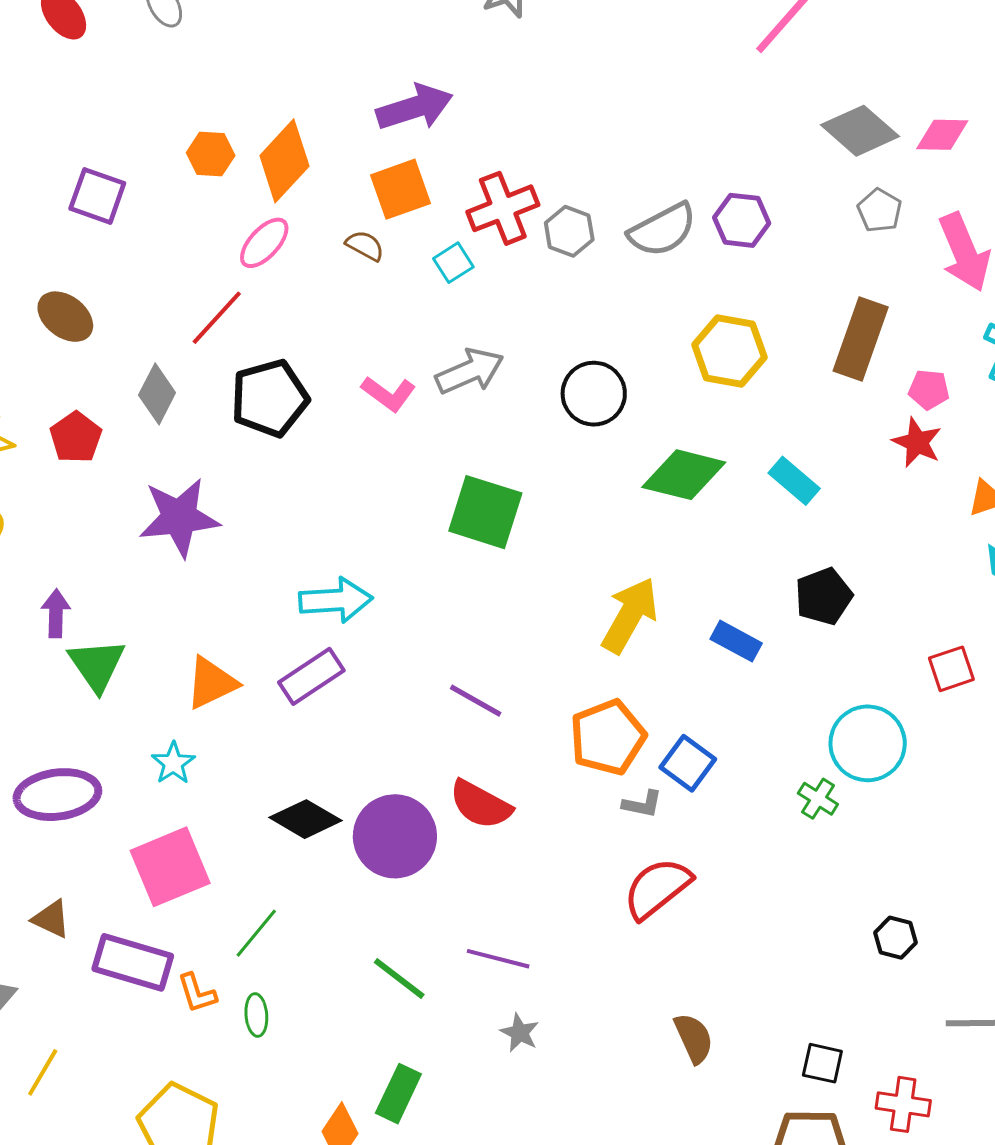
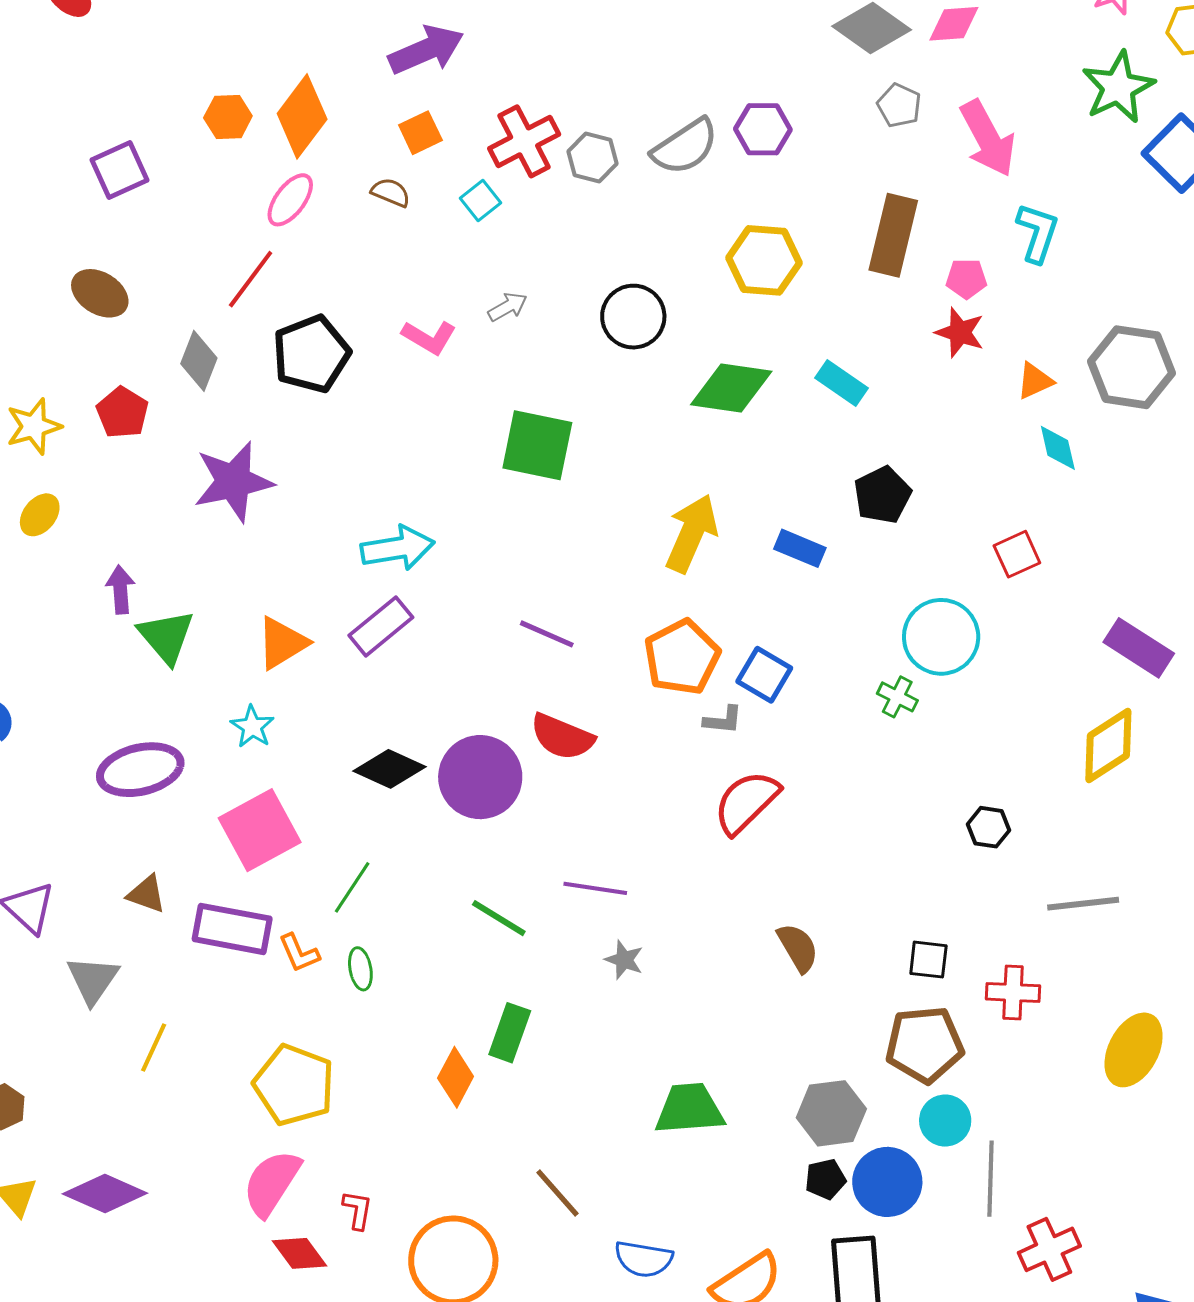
orange square: (401, 189) -> (420, 133), size x0.7
purple square: (97, 196) -> (119, 170), turned -38
gray arrow: (470, 371) -> (508, 307), size x0.6

